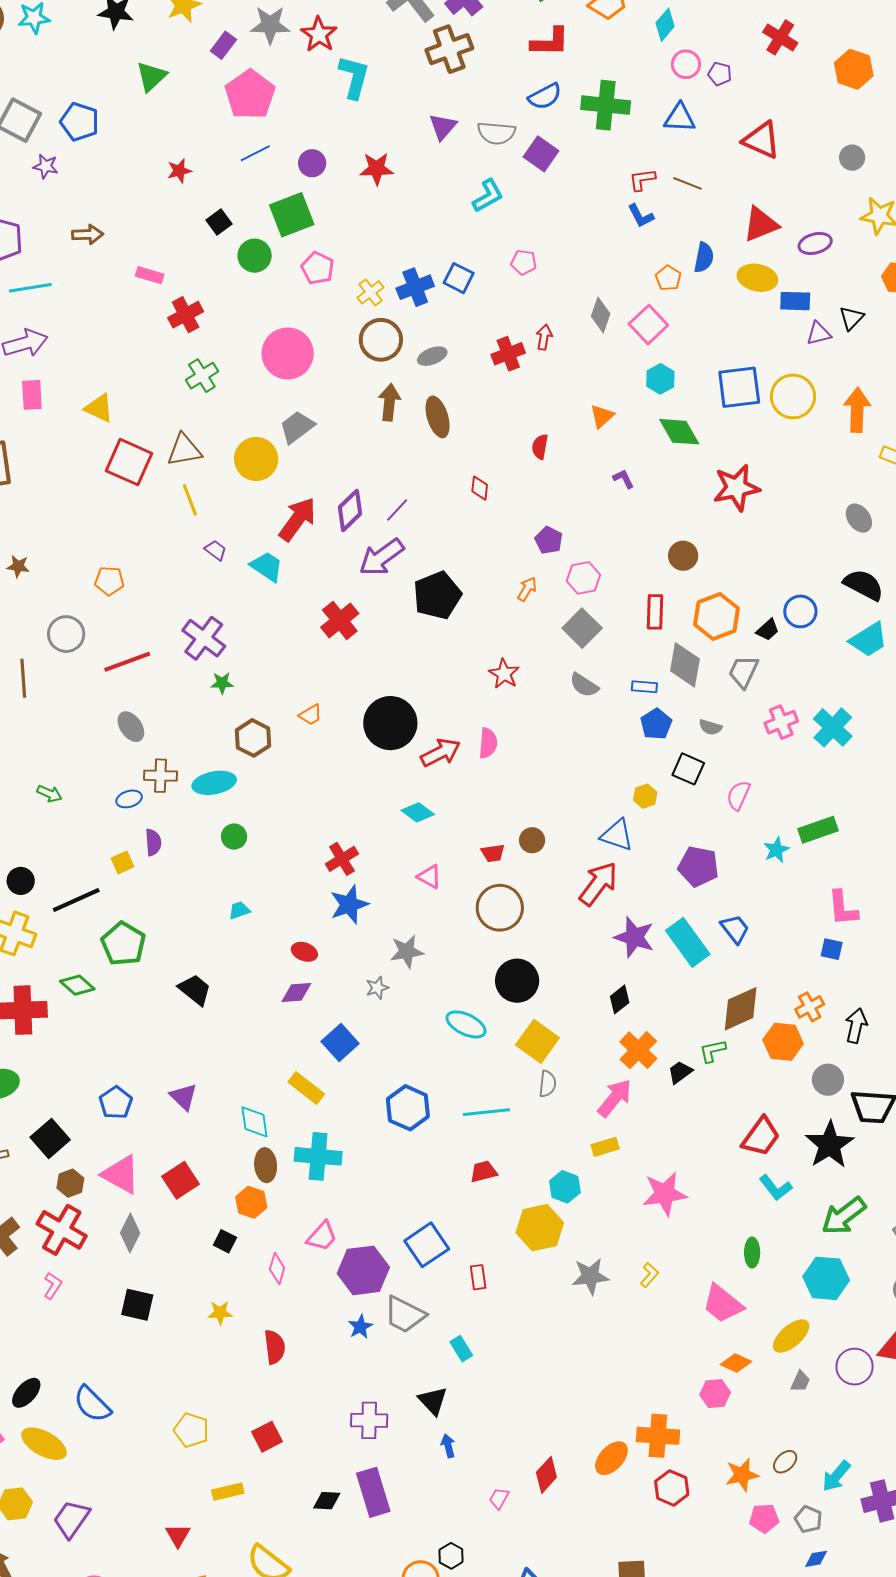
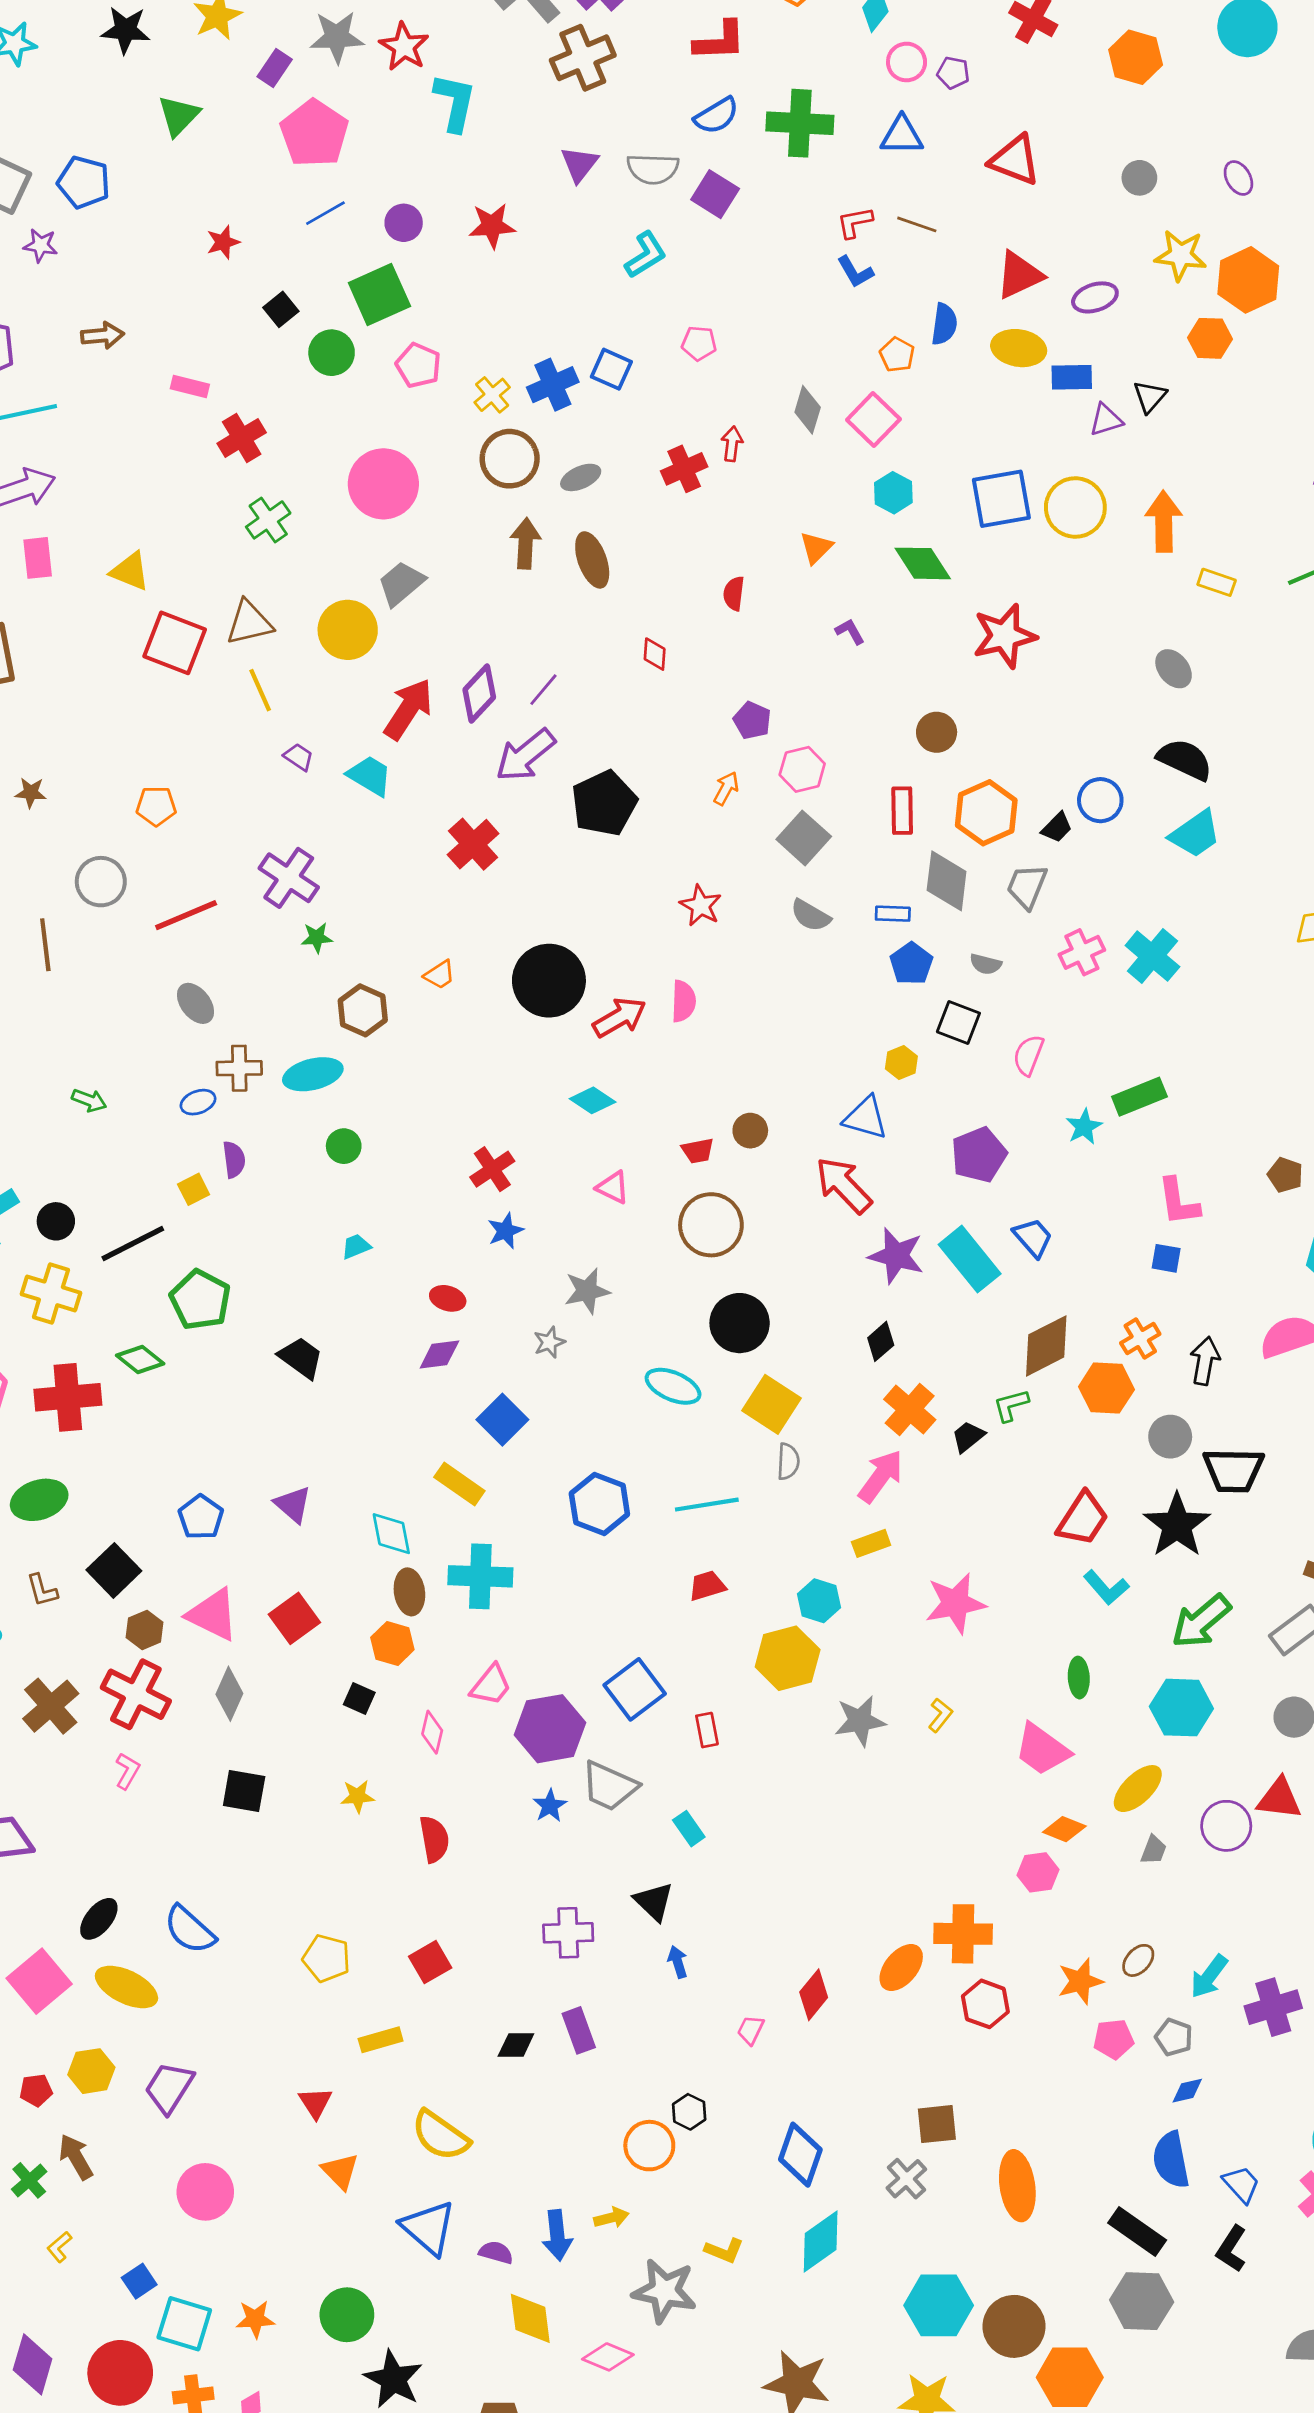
purple pentagon: (698, 866) -> (979, 1155), turned -30
red arrow: (598, 884) -> (844, 1185), turned -78
blue star: (349, 904) -> (505, 1231), size x0.7
purple rectangle: (373, 1492) -> (579, 2030), size x0.7

